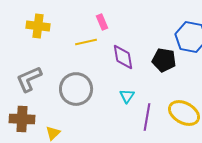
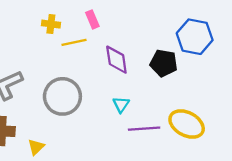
yellow cross: (38, 26) -> (51, 24), moved, size x0.7
purple line: (147, 117) -> (144, 129), turned 76

